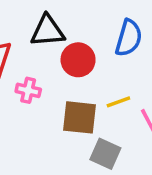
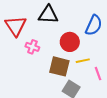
red circle: (78, 60) -> (70, 42), moved

